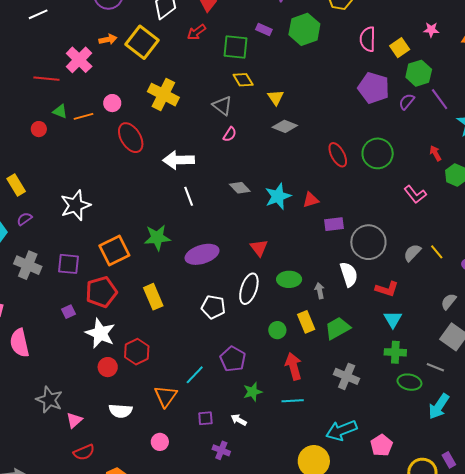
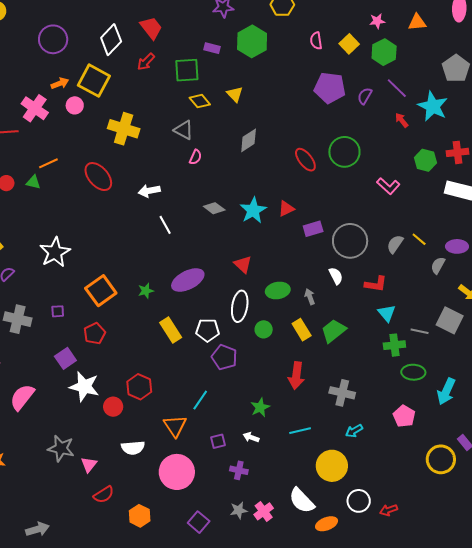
pink semicircle: (368, 39) -> (316, 41), size x0.7
green hexagon: (419, 73) -> (384, 52), moved
yellow triangle: (276, 97) -> (235, 94), moved
pink circle: (112, 103) -> (75, 105), moved
green triangle: (60, 111) -> (33, 182), moved
gray diamond: (285, 126) -> (249, 140), turned -45
red arrow: (435, 153) -> (402, 120), moved
white arrow: (179, 160) -> (149, 191), size x0.7
green star: (157, 238) -> (146, 291), moved, size x0.6
purple square: (69, 264) -> (58, 311), size x0.6
white semicircle: (349, 274) -> (336, 276), size x0.7
red pentagon: (101, 292) -> (95, 334), size x0.7
yellow rectangle: (153, 297) -> (171, 330), moved
gray semicircle: (449, 302) -> (438, 265), moved
purple square: (68, 312) -> (65, 358), size x1.5
green circle: (277, 330) -> (264, 329), moved
white star: (100, 333) -> (84, 386), moved
pink semicircle: (20, 343) -> (22, 397), turned 60
purple pentagon: (233, 359) -> (224, 357), moved
red arrow: (293, 366) -> (296, 376), turned -148
gray line: (435, 367) -> (420, 331), moved
gray cross: (347, 376) -> (342, 393), moved
cyan line: (293, 401) -> (300, 431), moved
cyan arrow: (341, 430) -> (354, 431), size x0.6
pink circle: (160, 442) -> (177, 472), size x2.0
pink pentagon: (381, 445) -> (404, 416), moved

